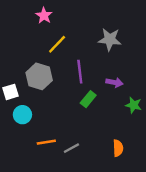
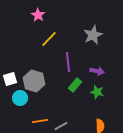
gray star: (110, 39) -> (93, 35), turned -30
gray hexagon: (39, 76) -> (34, 81), moved
green star: (134, 105) -> (97, 92), moved

